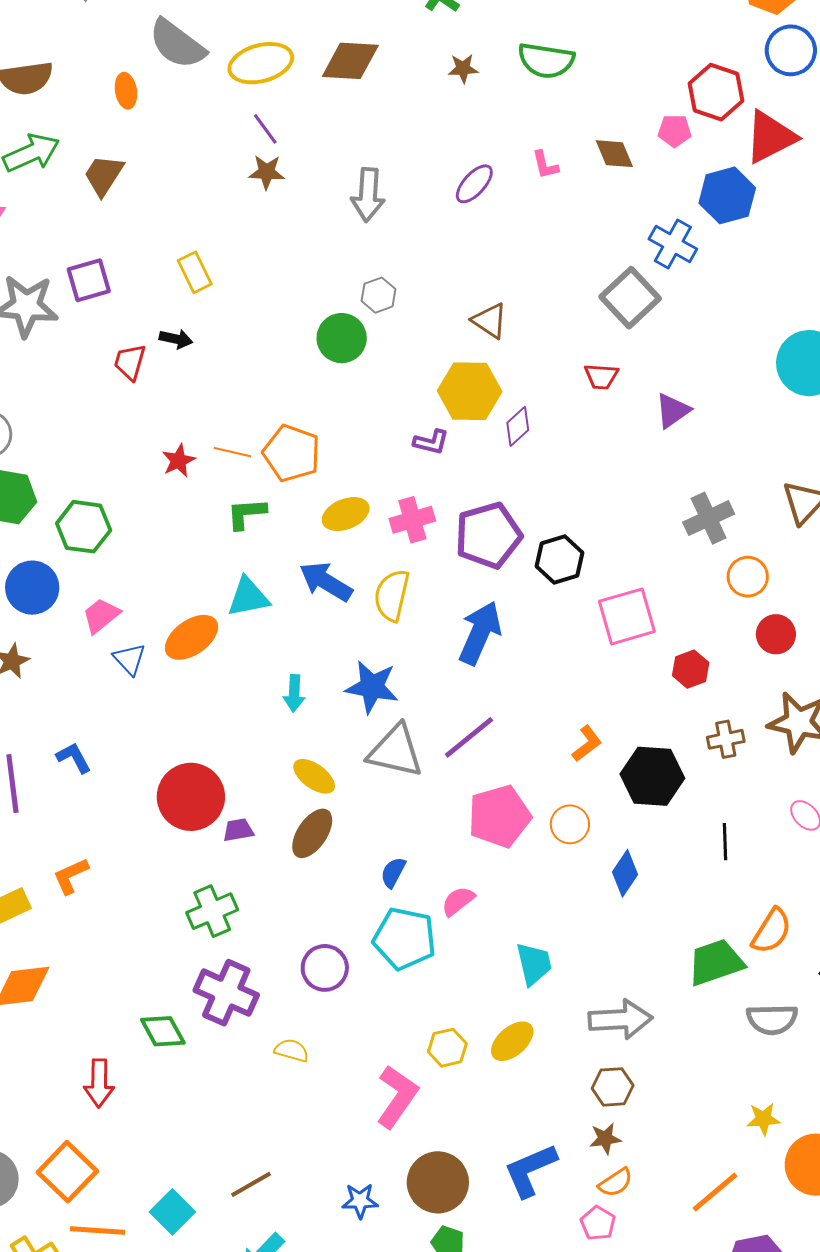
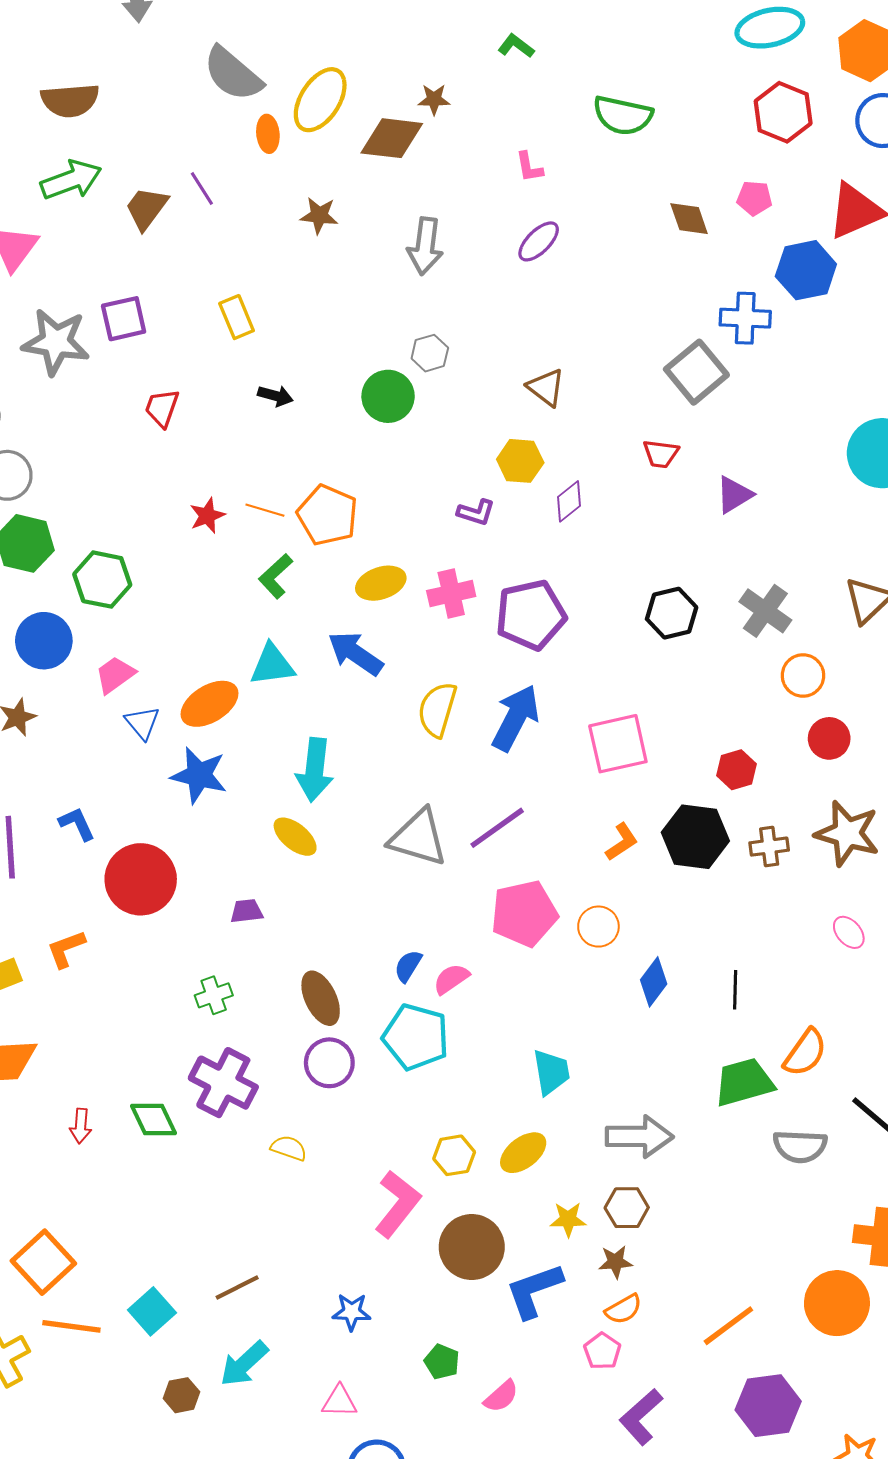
brown diamond: (350, 61) -> (392, 138), moved
yellow ellipse: (261, 63) -> (320, 100), turned -46
brown star: (463, 68) -> (434, 99), moved
orange ellipse: (126, 91) -> (268, 134), moved
red hexagon: (716, 92) -> (783, 112), moved
purple line: (265, 129) -> (202, 189), moved
pink L-shape: (545, 165) -> (529, 167), moved
blue cross: (673, 244) -> (745, 318), turned -30
black arrow: (176, 339) -> (275, 396), moved
yellow hexagon: (470, 391) -> (520, 461), size x0.7
green L-shape: (246, 514) -> (276, 576), turned -42
gray cross: (709, 518) -> (765, 611), turned -33
black hexagon: (560, 559) -> (672, 613), moved
yellow semicircle: (392, 595) -> (437, 710), moved
pink square: (627, 616) -> (618, 744), moved
blue star: (372, 687) -> (199, 775), moved
cyan arrow: (294, 693) -> (315, 770), size x1.6
yellow ellipse: (314, 776) -> (295, 837), moved
black hexagon: (652, 776) -> (695, 837), moved
red circle: (191, 797) -> (141, 879), moved
brown ellipse: (312, 833) -> (321, 998), moved, turned -63
black line: (725, 842) -> (735, 990), moved
pink semicircle: (458, 901) -> (451, 979), moved
green cross: (212, 911) -> (214, 995), size x0.7
red arrow: (99, 1083) -> (81, 1126), moved, size x0.7
yellow star: (763, 1119) -> (568, 1219), moved
brown circle: (438, 1182) -> (472, 1247), moved

